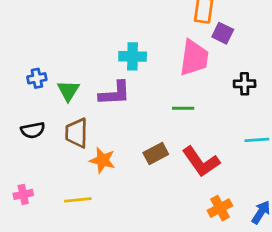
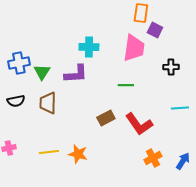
blue cross: (37, 78) -> (19, 63), size x1.5
orange star: (102, 160) -> (78, 154), moved

